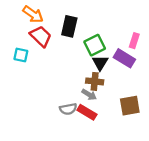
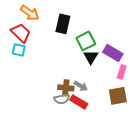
red trapezoid: (41, 36) -> (21, 33), moved
pink rectangle: (134, 41) -> (122, 72), moved
brown cross: (95, 81) -> (66, 88), moved

